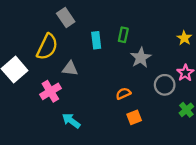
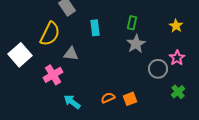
green rectangle: (123, 35) -> (132, 23), moved
orange semicircle: (123, 94) -> (108, 98), moved

